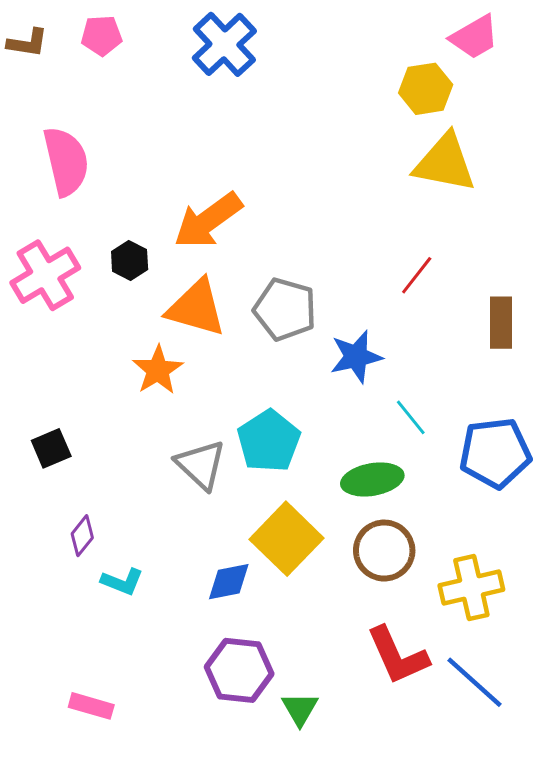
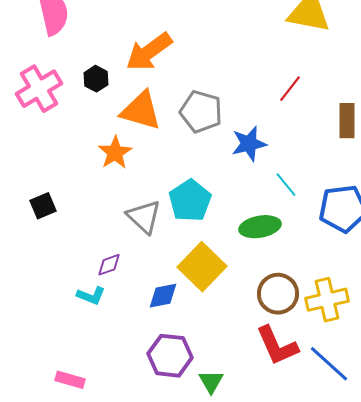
purple diamond: (82, 536) -> (109, 265), moved, turned 32
brown circle: (384, 551) -> (278, 294), moved

